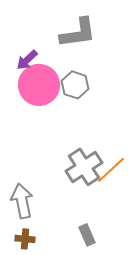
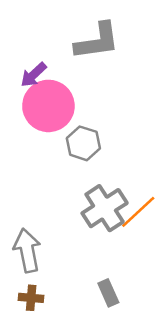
gray hexagon: (75, 85) -> (83, 143), moved

